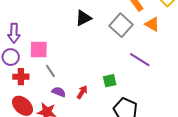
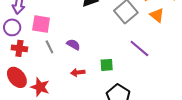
purple semicircle: (59, 92) -> (73, 45), moved
red arrow: (82, 92) -> (78, 72), turned -136

